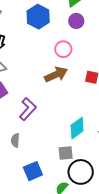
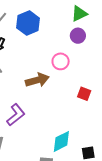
blue hexagon: (38, 17) -> (28, 23), moved
brown arrow: (56, 75) -> (37, 80), moved

